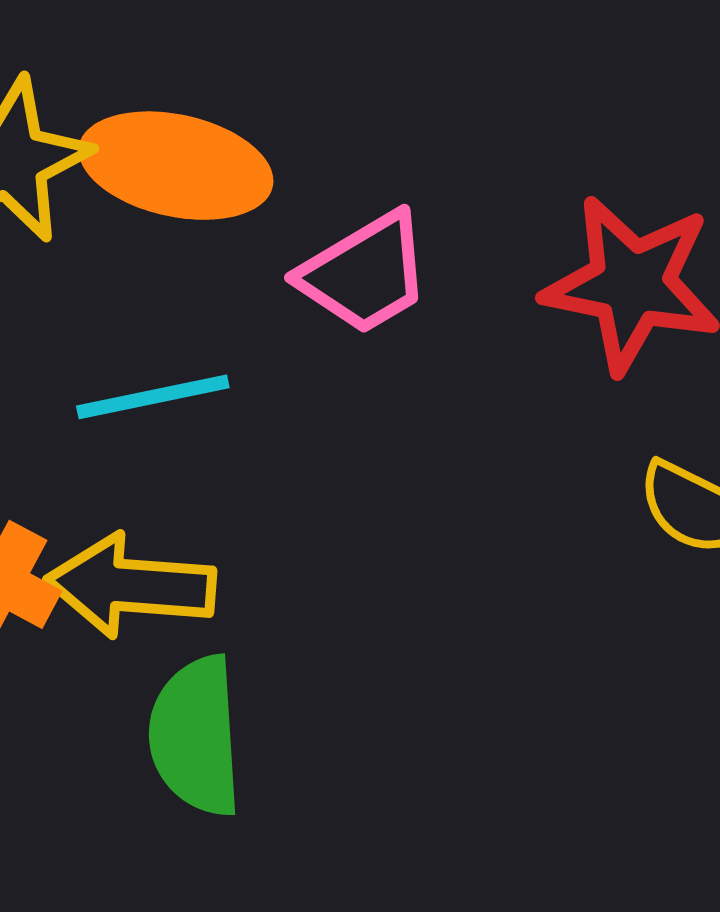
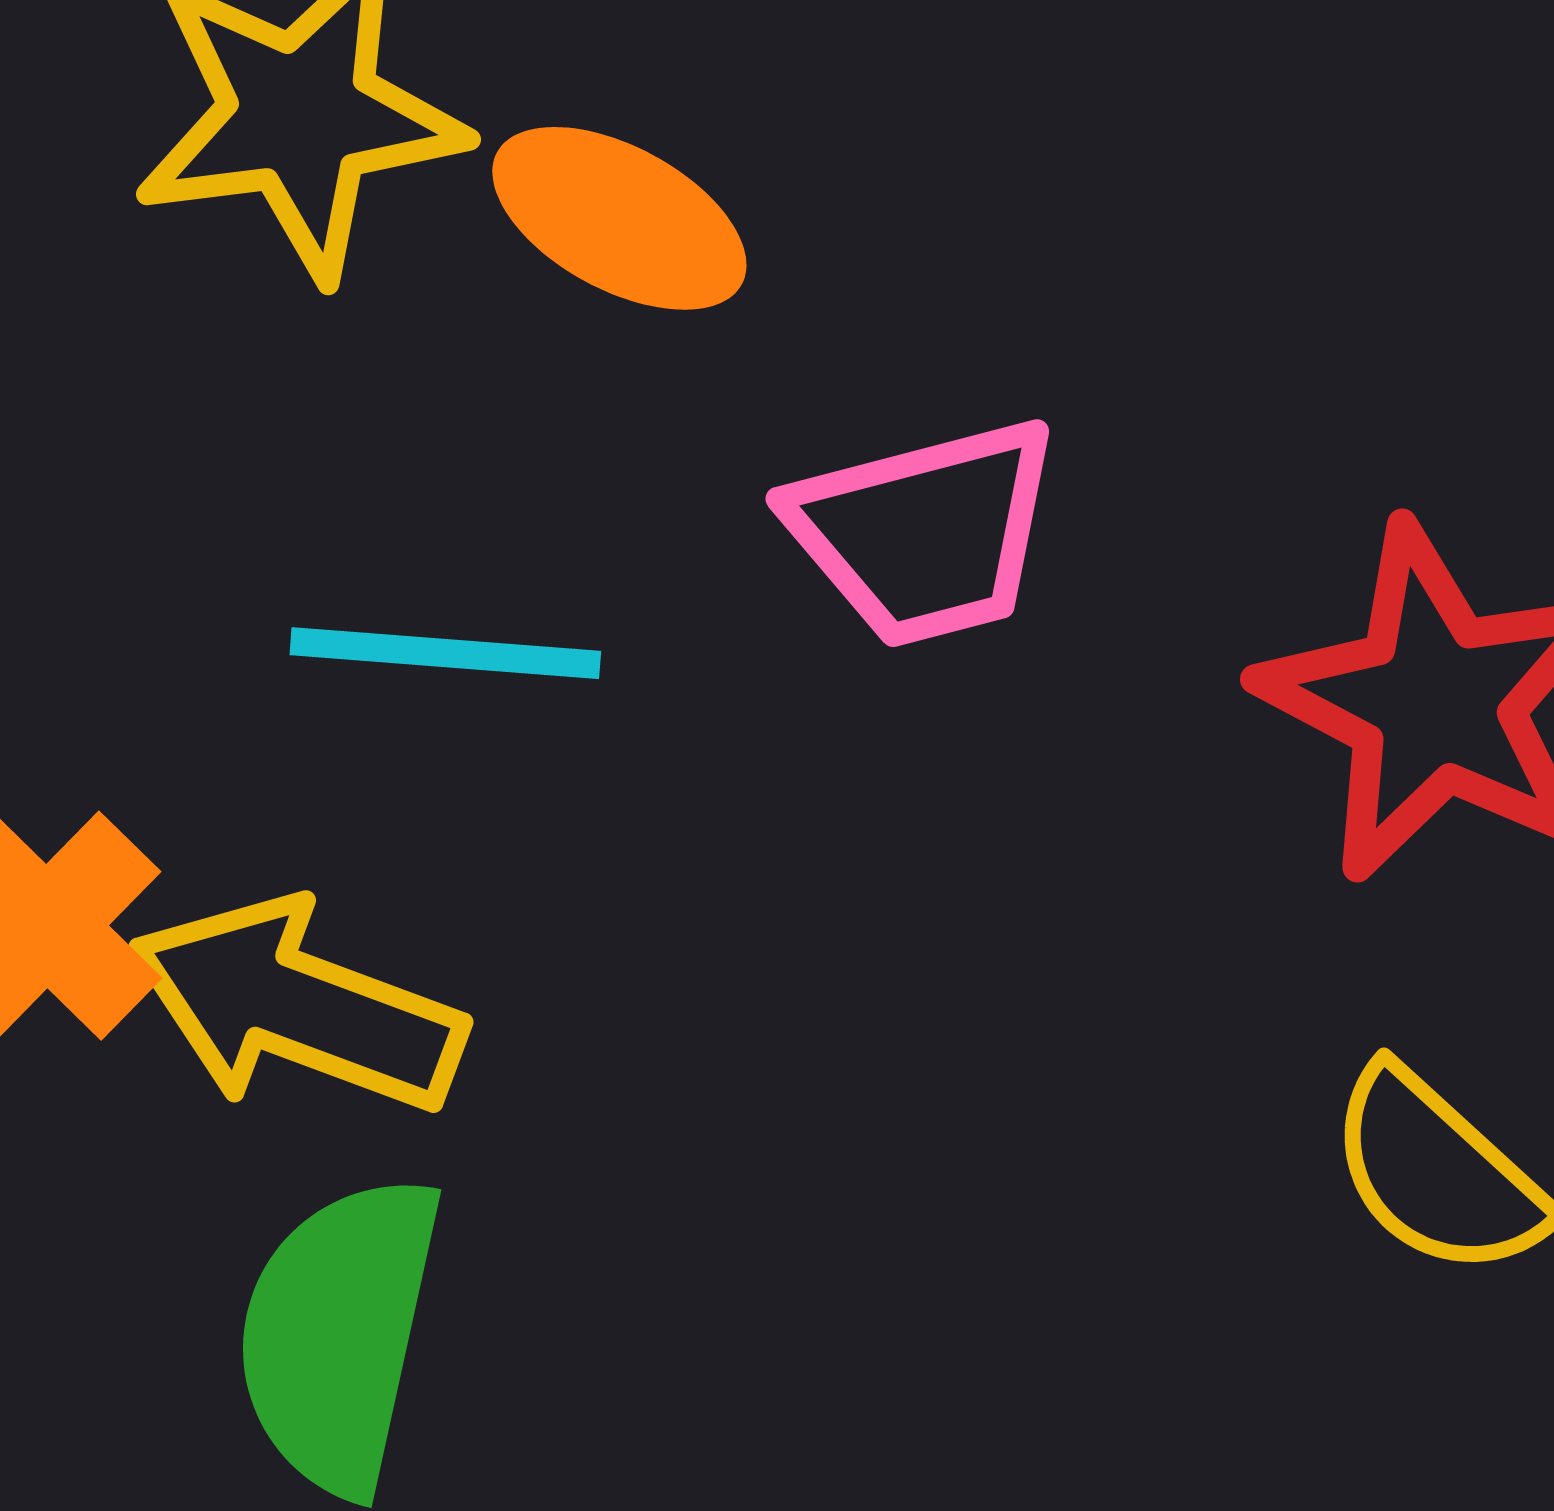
orange ellipse: (176, 166) -> (619, 218), size x0.7

